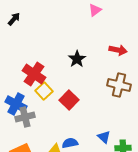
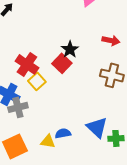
red square: (69, 100) -> (62, 63), moved
blue triangle: (104, 137) -> (97, 127), size x1.6

